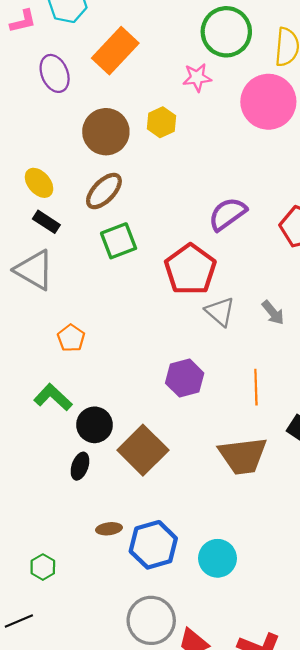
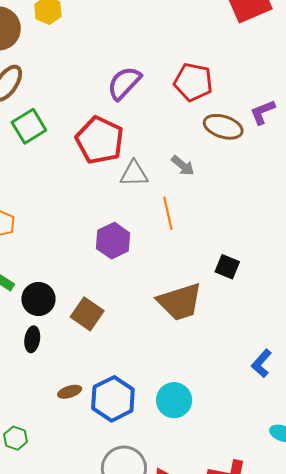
gray triangle: (220, 312) -> (134, 174), turned -32
orange line: (256, 387) -> (168, 213), moved
brown square: (143, 450) -> (87, 314), size x0.7

